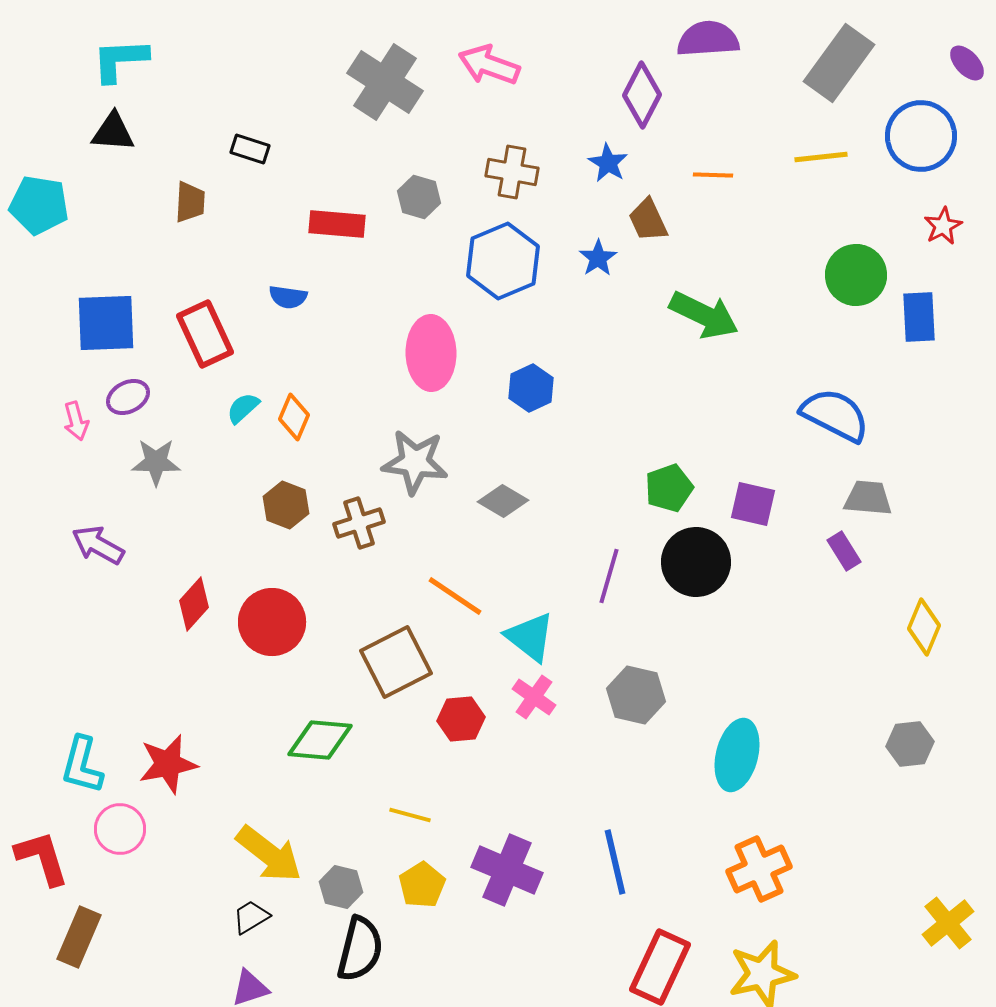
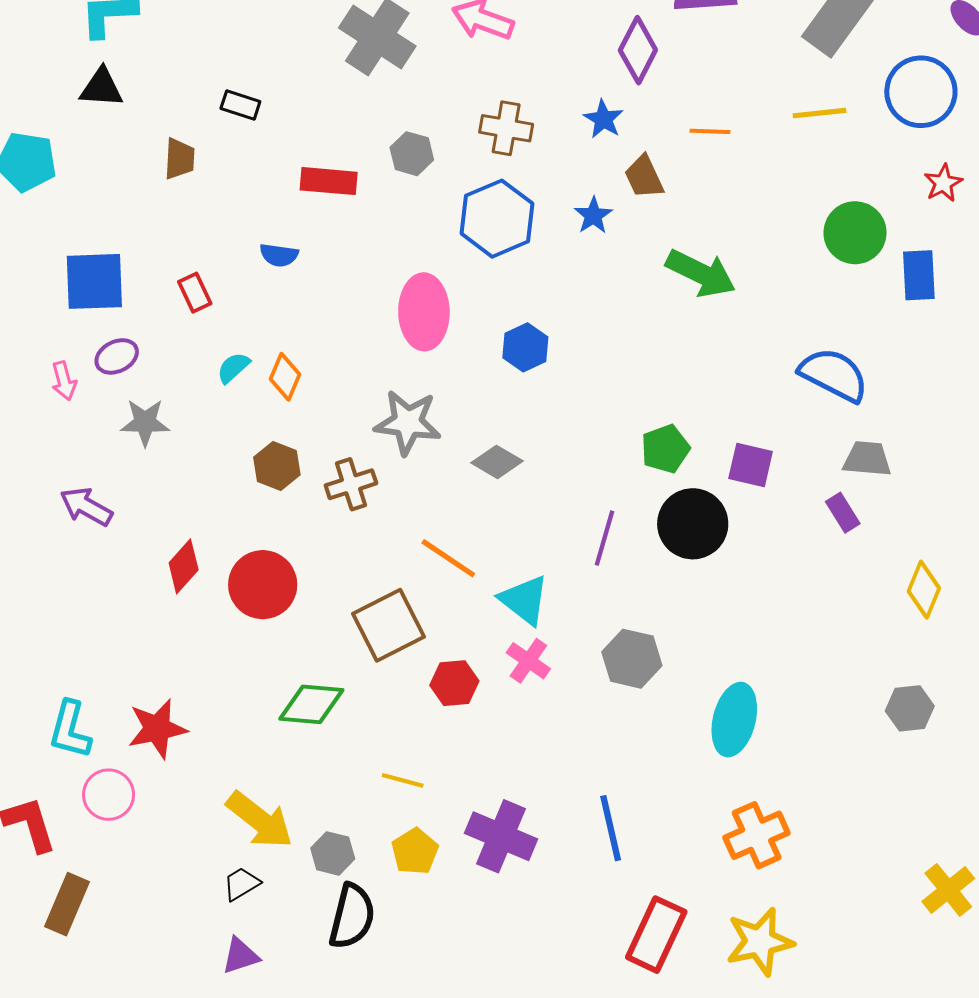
red rectangle: (205, 334) -> (195, 293), size x0.6

